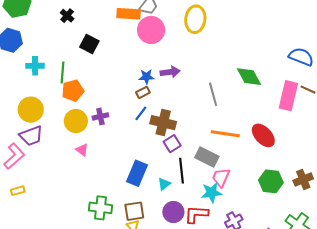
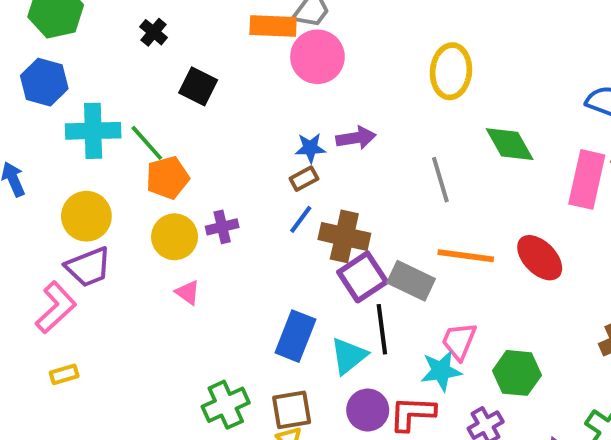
yellow ellipse: (195, 19) -> (451, 71), moved
cyan cross: (35, 66) -> (93, 131), size x1.5
green line: (62, 73) -> (147, 143), turned -45
purple square: (172, 144) -> (363, 277), size x1.4
gray rectangle: (207, 157) -> (411, 281), moved
green hexagon: (271, 181) -> (517, 373), moved
cyan triangle: (164, 184) -> (349, 356), size x1.5
green cross: (100, 208) -> (226, 405), turned -30

